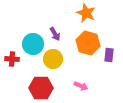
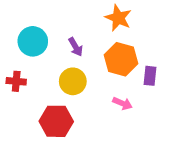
cyan circle: (33, 44) -> (33, 41), moved
pink arrow: (81, 86) -> (122, 103), moved

